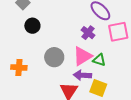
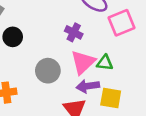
purple cross: (88, 33) -> (74, 32), moved

